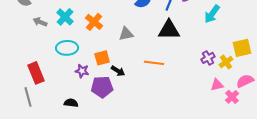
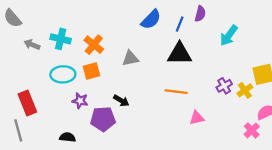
cyan cross: (65, 17) -> (61, 39), turned -30
orange square: (102, 58) -> (91, 71), moved
orange line: (154, 63) -> (176, 92), moved
pink triangle: (217, 85) -> (197, 118), moved

